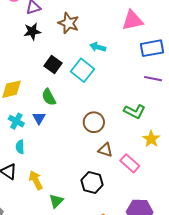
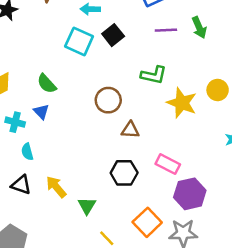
black square: (53, 64) -> (113, 35), moved, turned 30
yellow star: (151, 139) -> (182, 103), size x1.4
pink rectangle: (130, 163) -> (168, 164), moved

